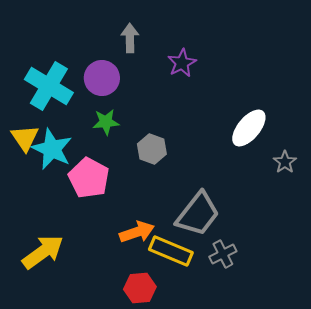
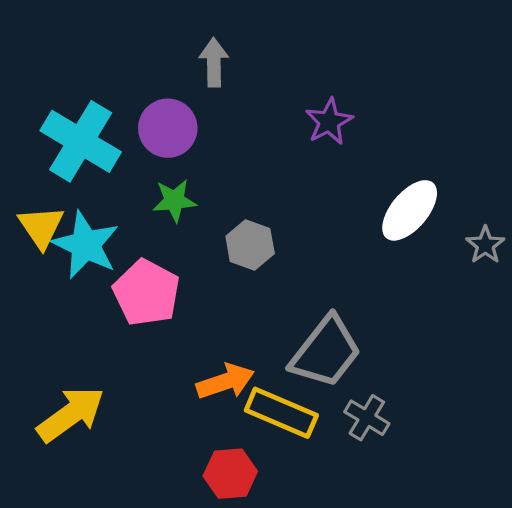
purple star: (182, 63) -> (329, 122), moved
gray star: (285, 162) -> (485, 245), moved
gray cross: (223, 254) -> (367, 418), turned -32

